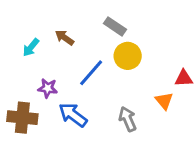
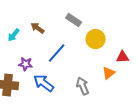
yellow circle: (128, 56) -> (96, 39), moved
orange triangle: (164, 101) -> (109, 73), turned 32

